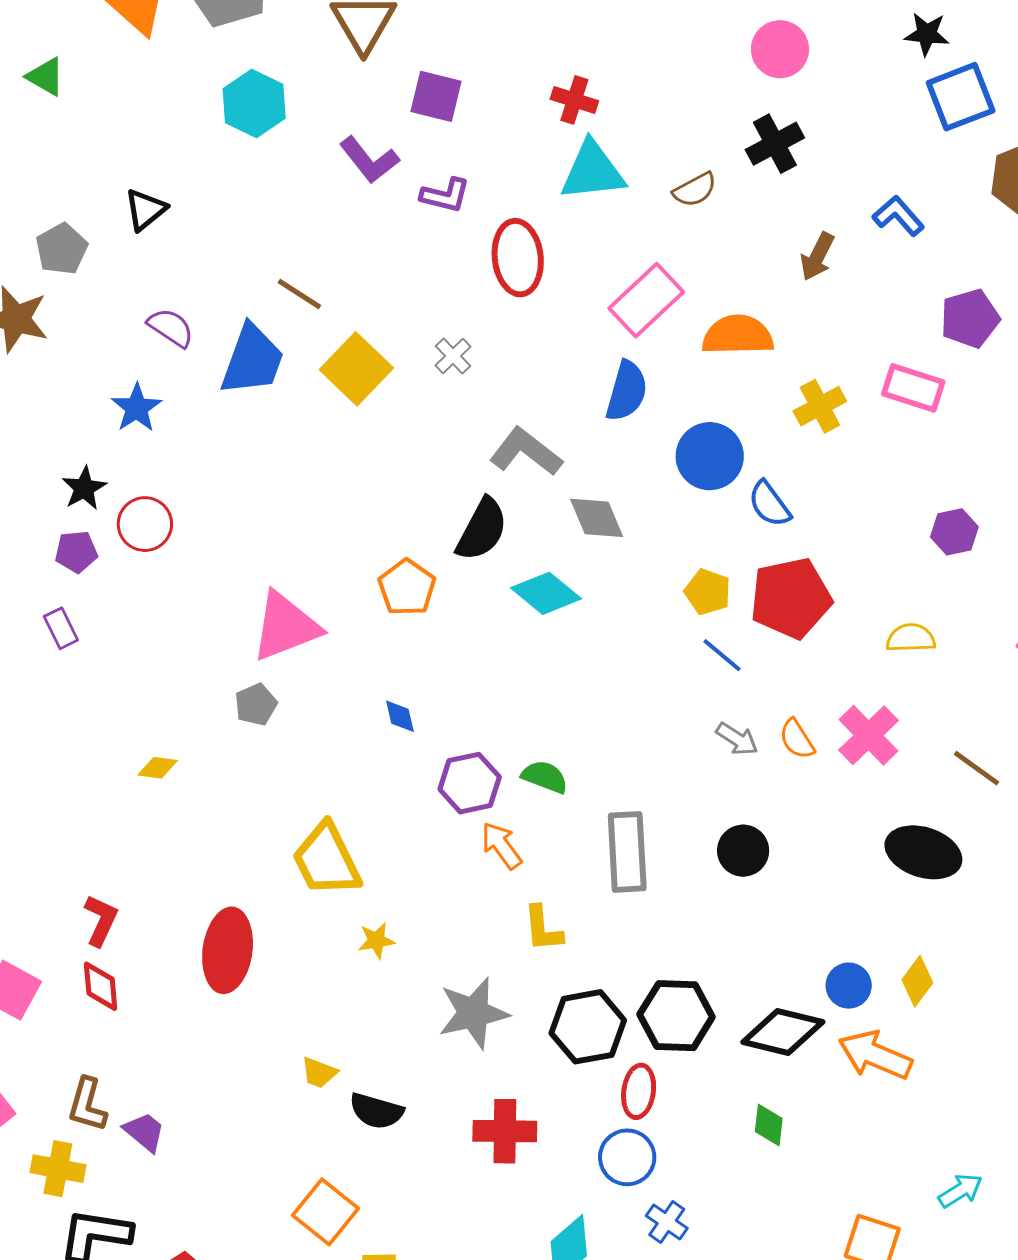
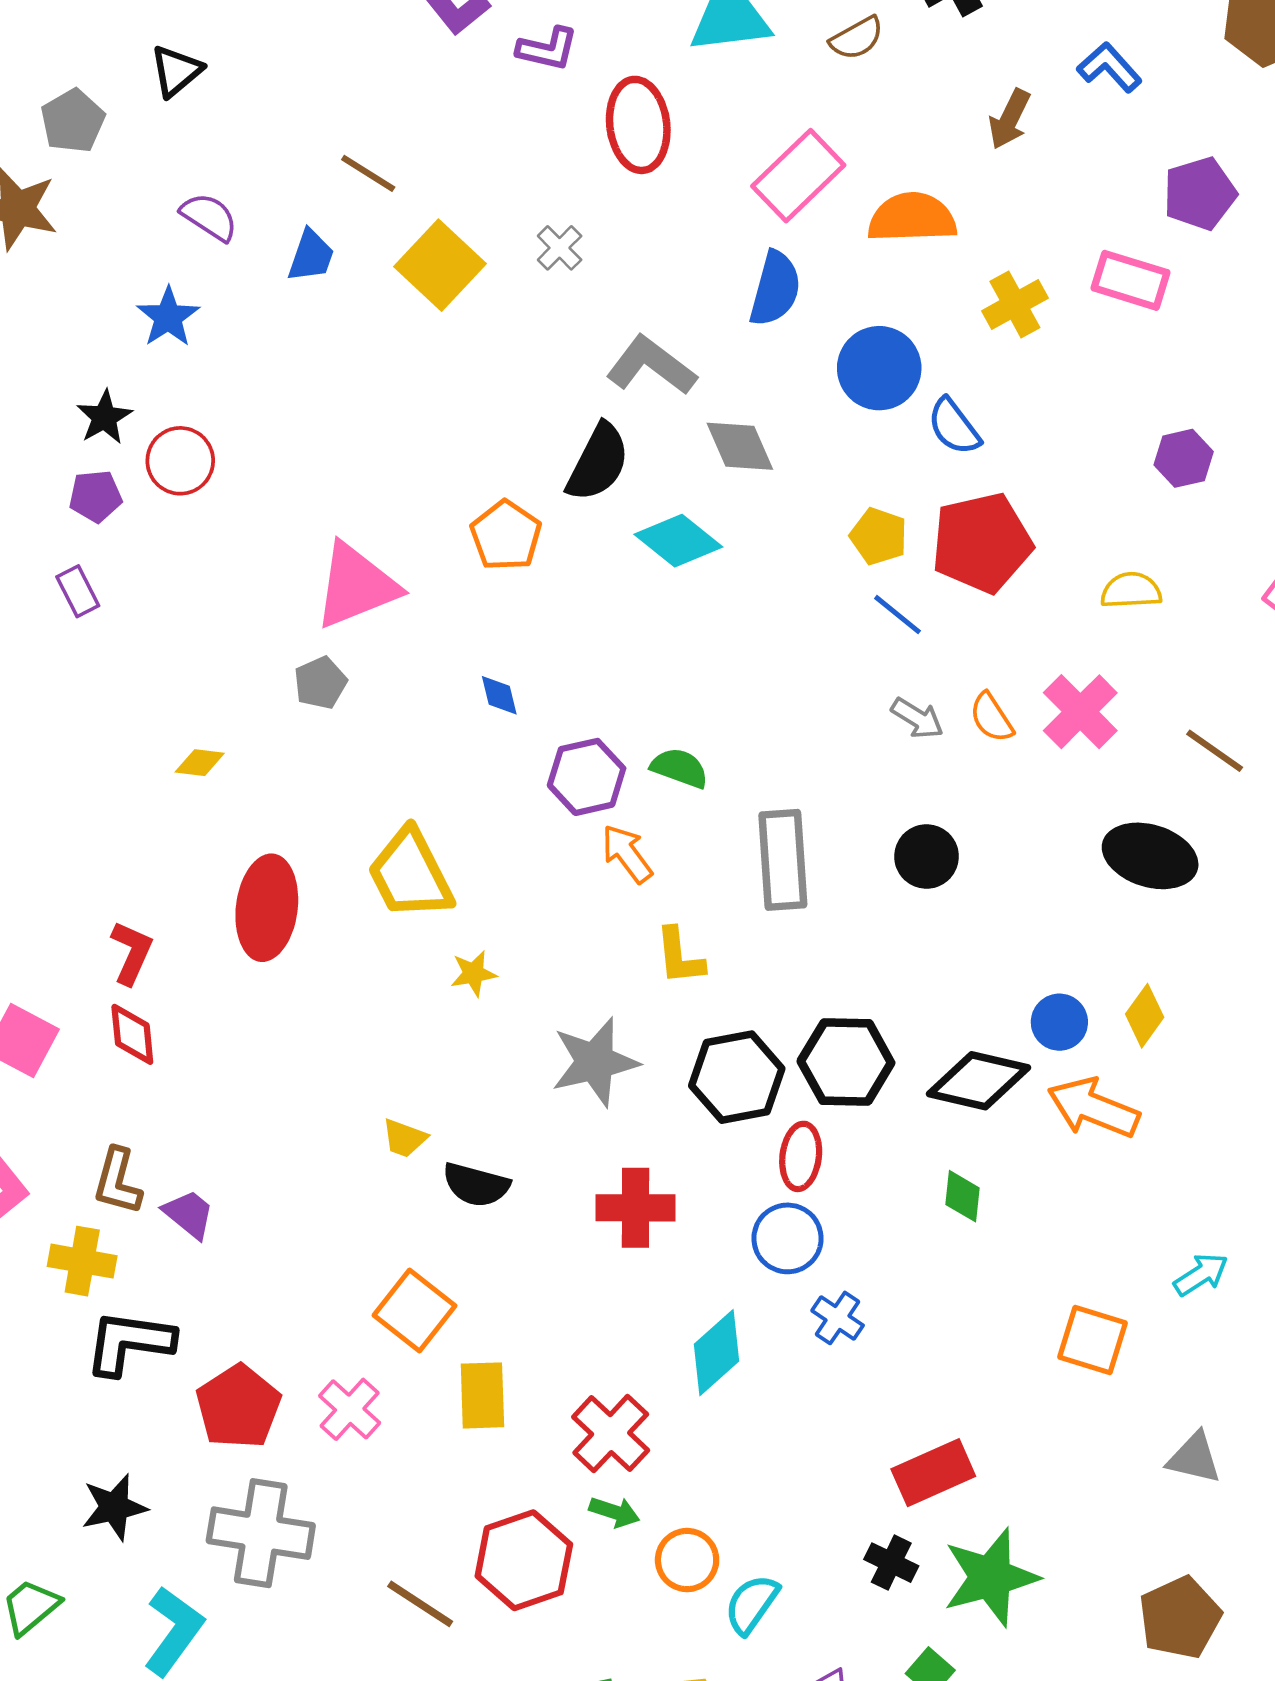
blue trapezoid: (252, 360) -> (311, 256), size x0.6
red ellipse: (228, 950) -> (267, 908), moved

